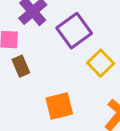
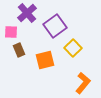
orange square: (59, 106) -> (45, 60), moved

